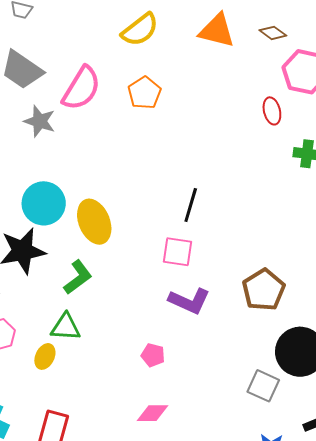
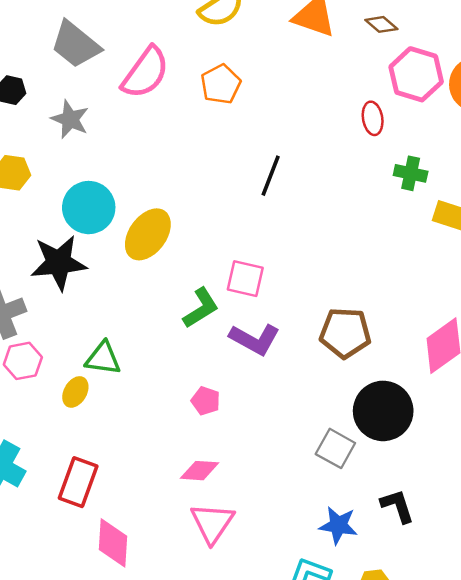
gray star: (40, 121) -> (70, 119), moved
black line: (191, 205) -> (271, 176), moved
yellow ellipse: (94, 222) -> (148, 234), turned 54
green L-shape: (78, 277) -> (201, 308), moved
brown pentagon: (264, 290) -> (345, 333), turned 30

